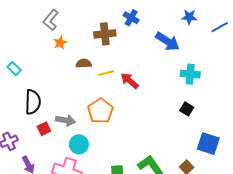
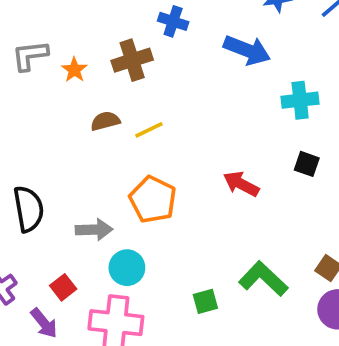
gray L-shape: (51, 20) -> (30, 55), turned 55
orange star: (60, 43) -> (74, 70), moved
red arrow: (130, 81) -> (241, 184), moved
red square: (44, 129) -> (63, 287), moved

